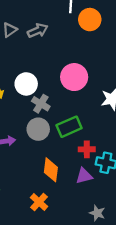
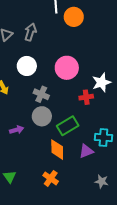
gray arrow: (38, 31) -> (30, 32), turned -42
white circle: (26, 84) -> (27, 66), moved
green rectangle: (69, 127) -> (68, 126), moved
red cross: (87, 149) -> (86, 97), moved

